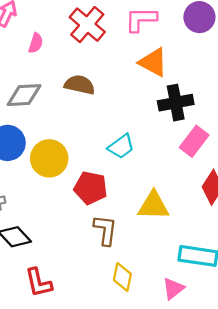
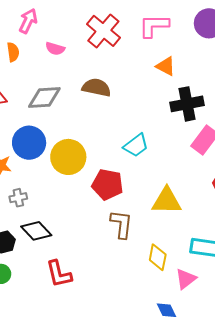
pink semicircle: (36, 43) -> (55, 49), turned 90
orange triangle: (153, 62) -> (166, 66), size x0.7
yellow diamond: (122, 277) -> (158, 257), moved

